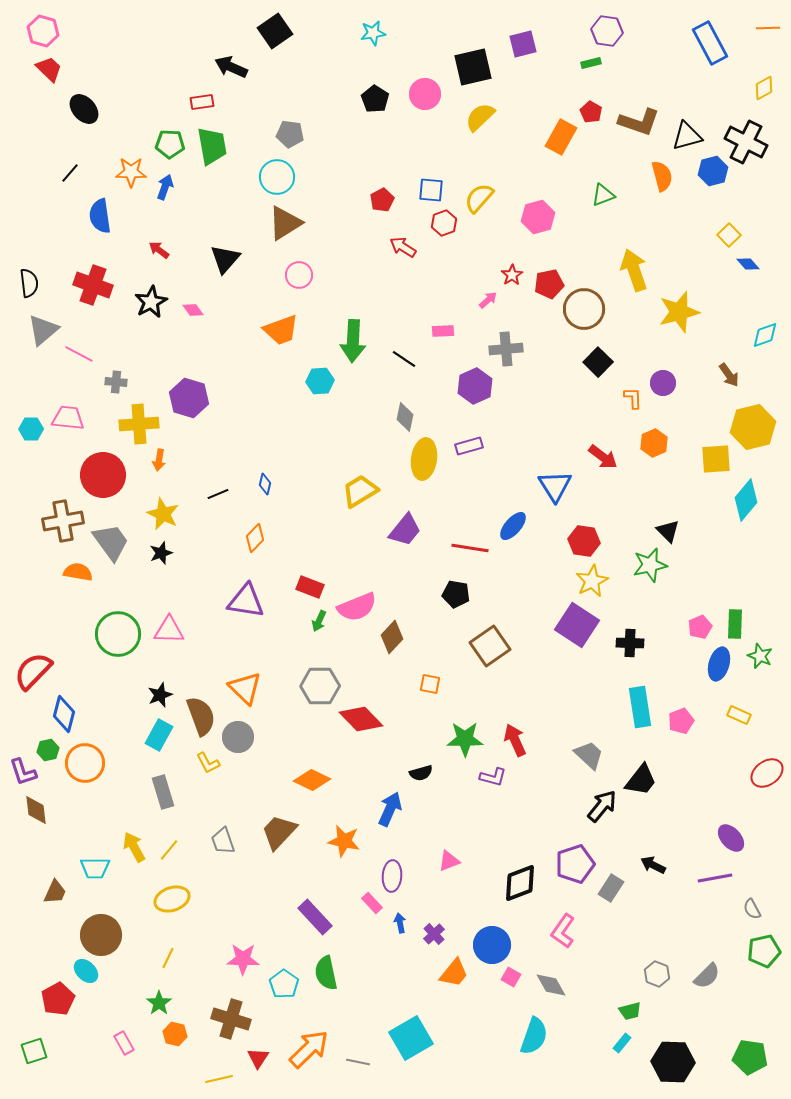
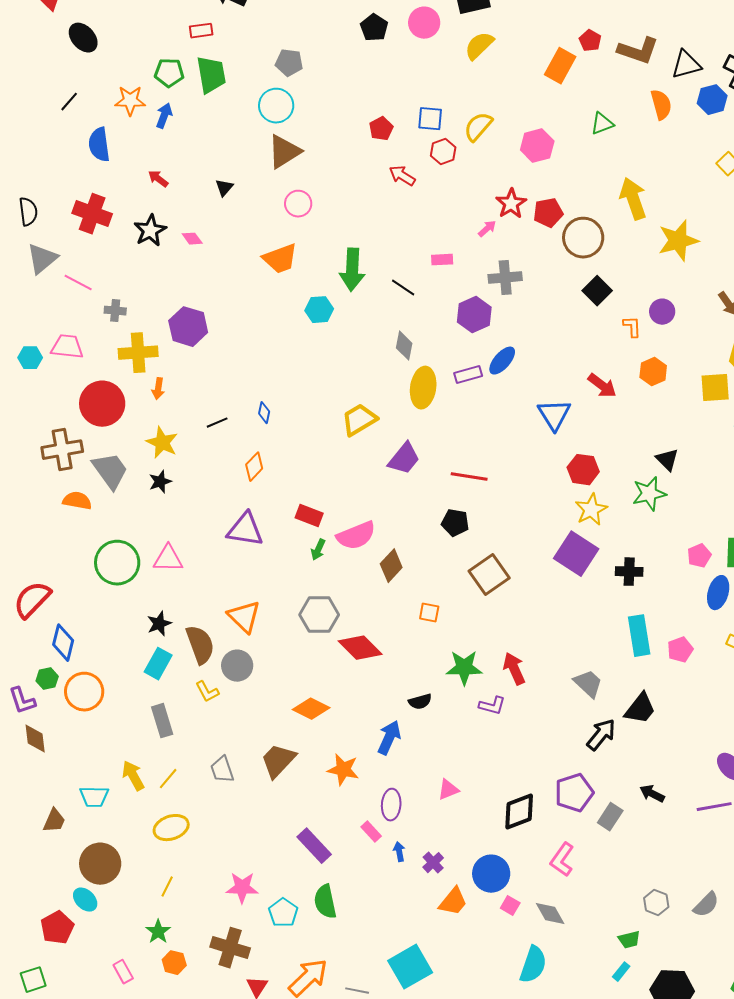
black triangle: (225, 259) -> (224, 188), size x0.6
red star: (512, 275) -> (511, 204), size x1.4
blue ellipse: (513, 526) -> (502, 361), moved

